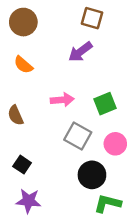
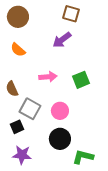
gray square: (78, 136) -> (30, 109), moved
pink circle: (115, 144) -> (60, 111), moved
black square: (22, 165) -> (17, 127), turned 32
black circle: (92, 175) -> (60, 139), moved

